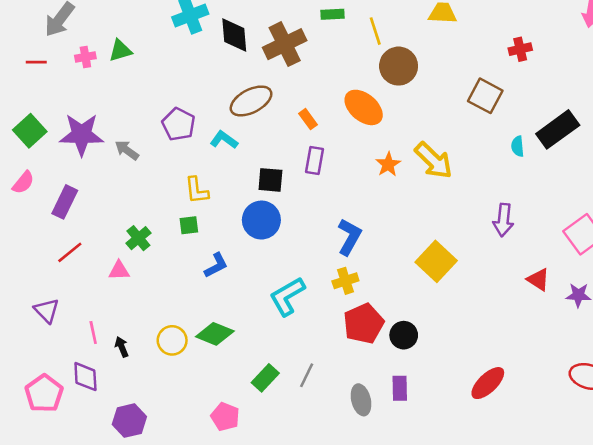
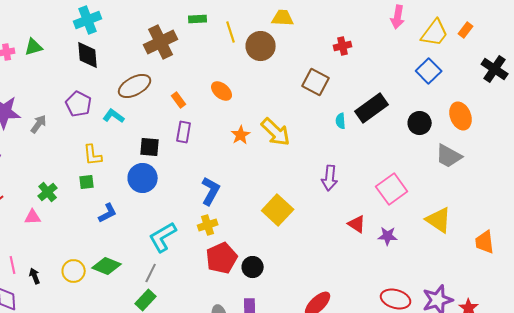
black diamond: (234, 35) -> (88, 55), moved
brown circle: (399, 66) -> (261, 46), moved
orange ellipse: (364, 107) -> (222, 91), size x0.7
gray arrow: (127, 150) -> (39, 124), turned 90
gray line: (307, 375) -> (151, 273), moved

